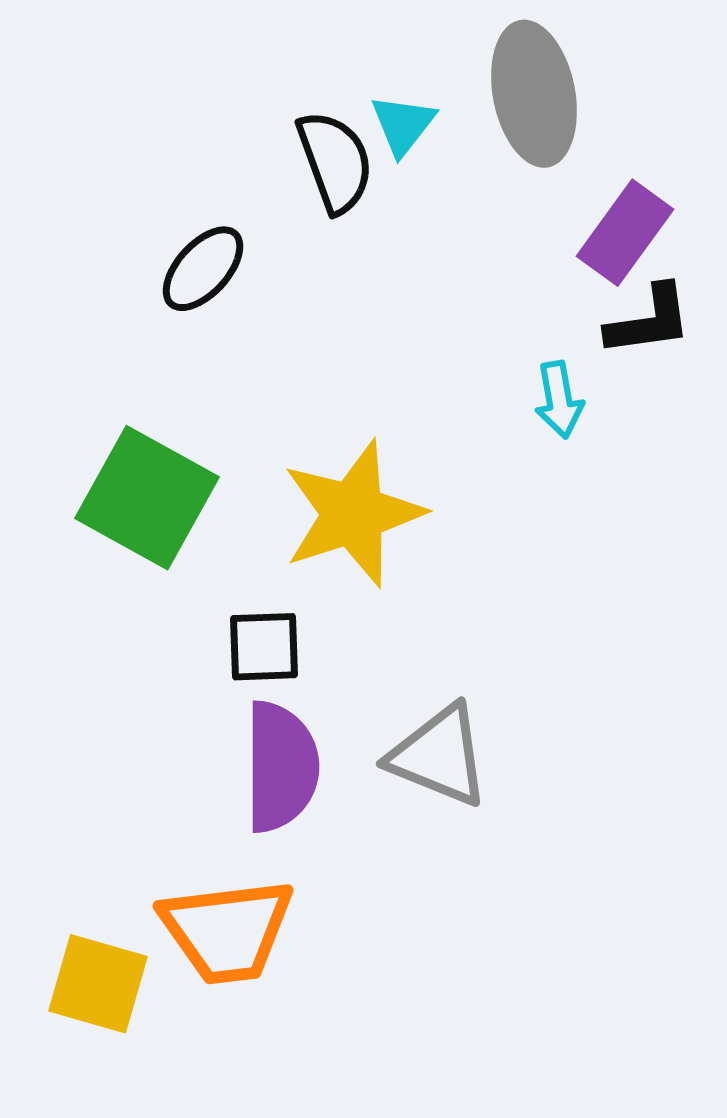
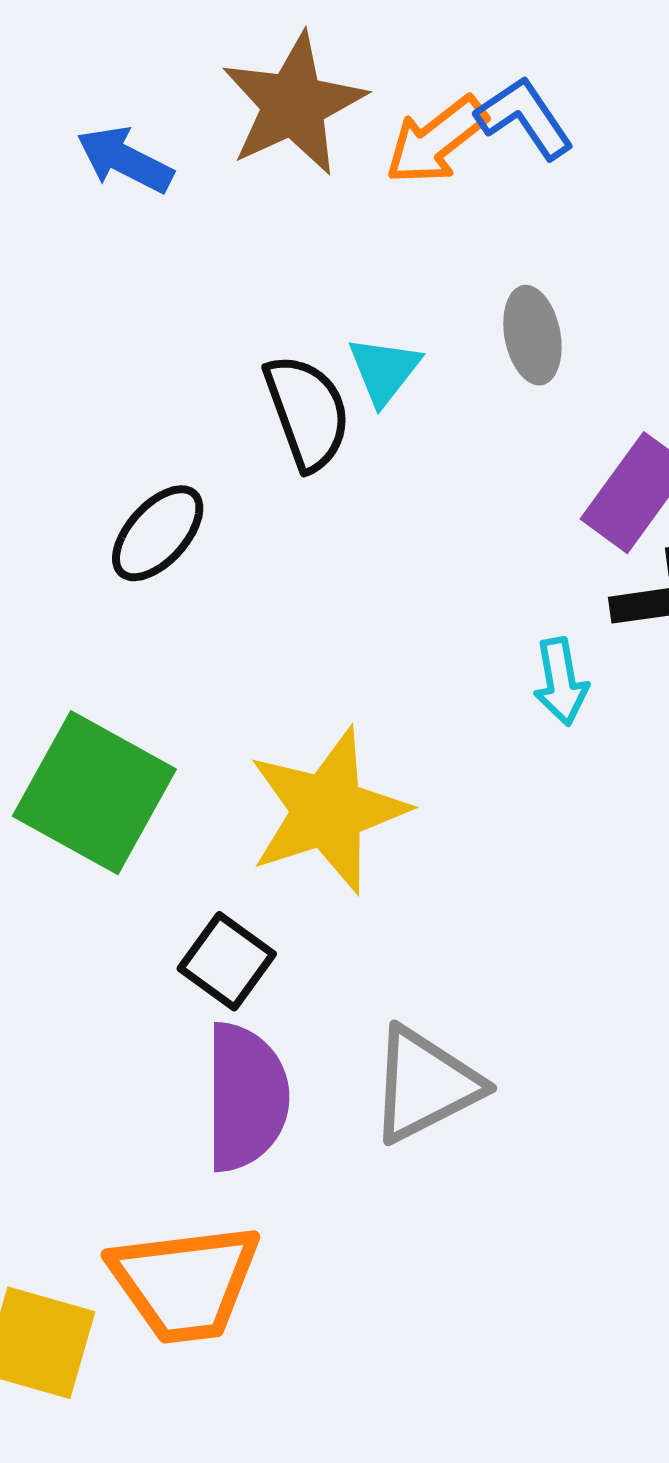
gray ellipse: (534, 94) -> (532, 335), size x0.6
black square: (264, 647) -> (227, 961), turned 38
gray triangle: (439, 756) -> (425, 1085), turned -49

